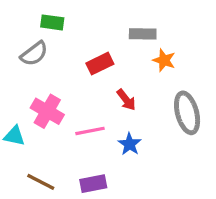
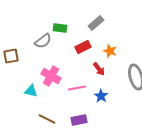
green rectangle: (52, 22) -> (60, 28), moved
gray rectangle: (143, 34) -> (96, 23), moved, turned -42
orange star: (164, 60) -> (110, 51), moved

